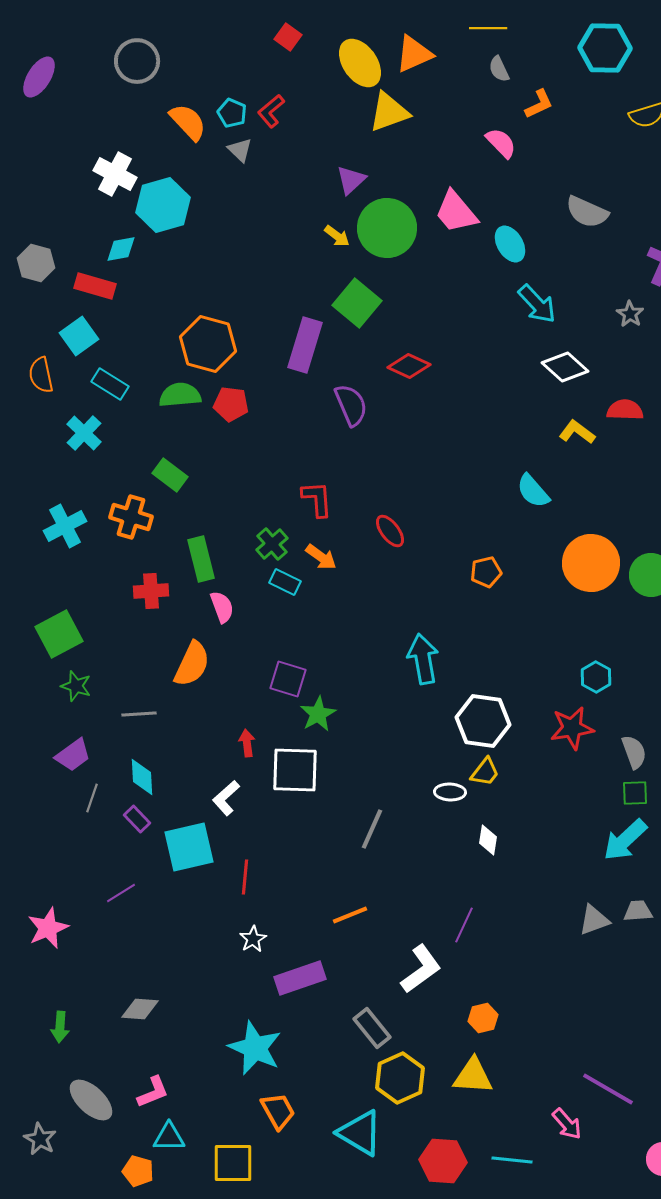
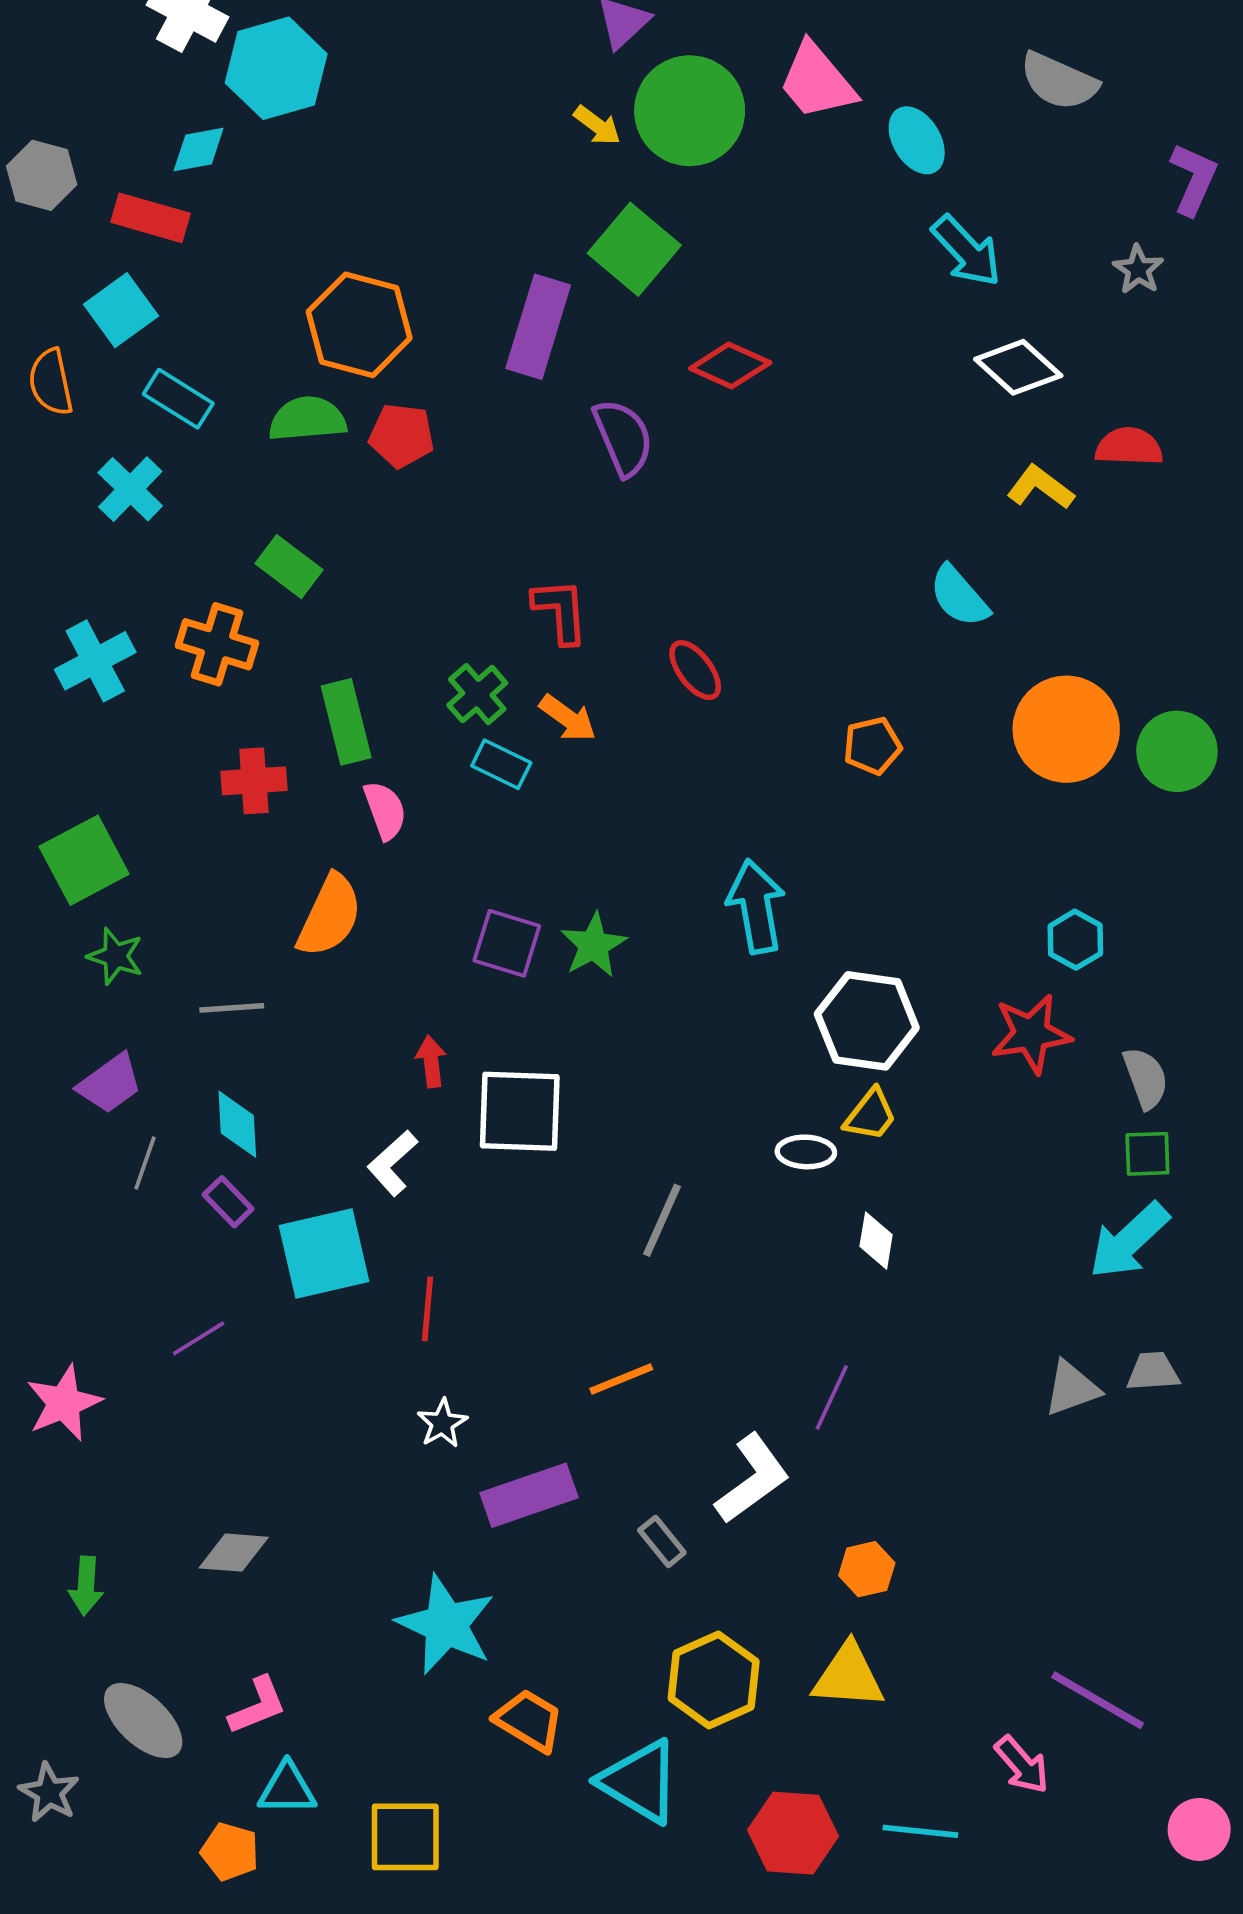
green star: (318, 714) -> (594, 945), moved
gray rectangle: (372, 1028) -> (662, 1541), moved, size x0.7
orange trapezoid: (278, 1111) -> (529, 1721), moved, turned -30

